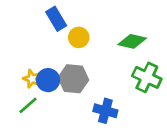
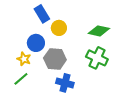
green cross: (147, 77) -> (97, 58), moved
blue circle: (48, 80) -> (36, 43), moved
blue cross: (105, 111) -> (65, 83), moved

